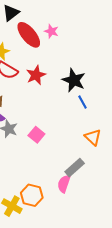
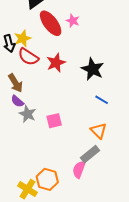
blue line: (82, 102) -> (102, 100), moved, turned -32
pink square: (36, 135) -> (54, 121), turned 35
orange triangle: (93, 137) -> (99, 131), moved

